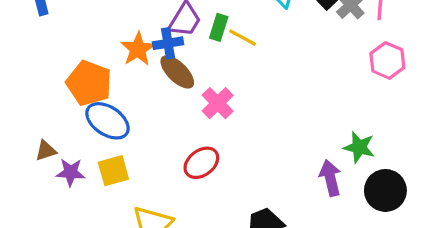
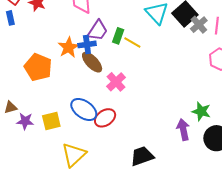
blue ellipse: (107, 121) -> (84, 109), moved

